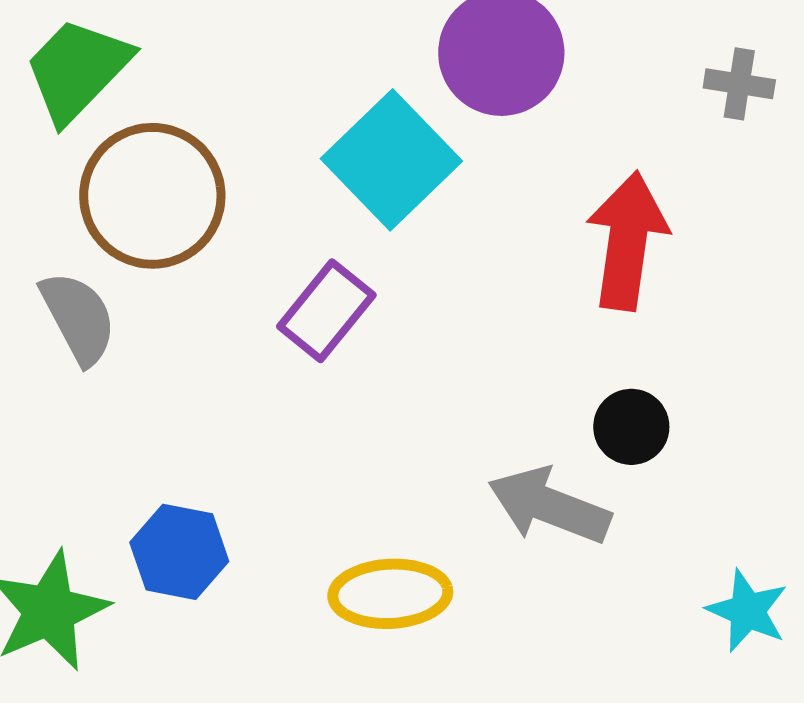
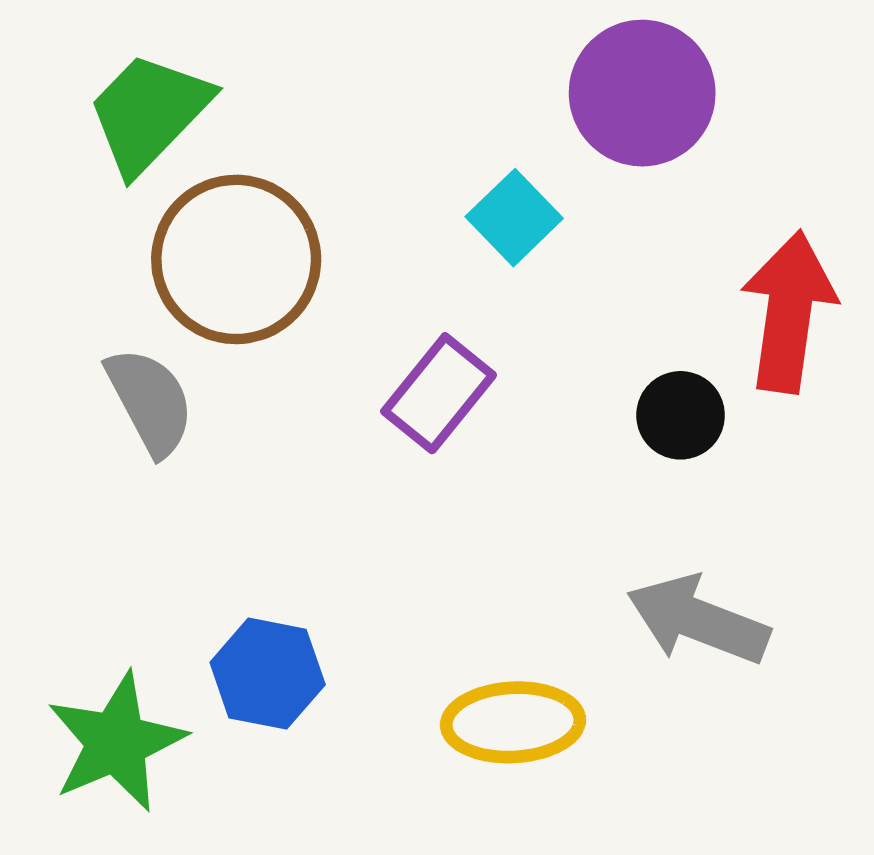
cyan square: (391, 160) -> (514, 218), size x0.6
black circle: (631, 427) -> (681, 415), moved

